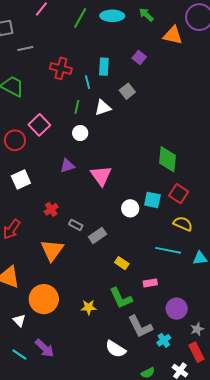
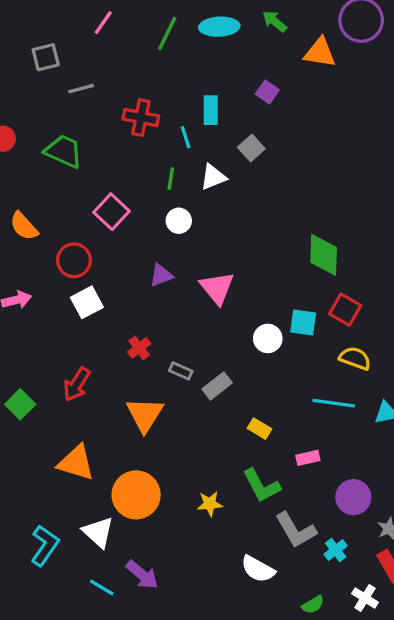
red circle: (15, 140) -> (74, 260), moved
white triangle: (19, 320) -> (98, 532), size x1.5

